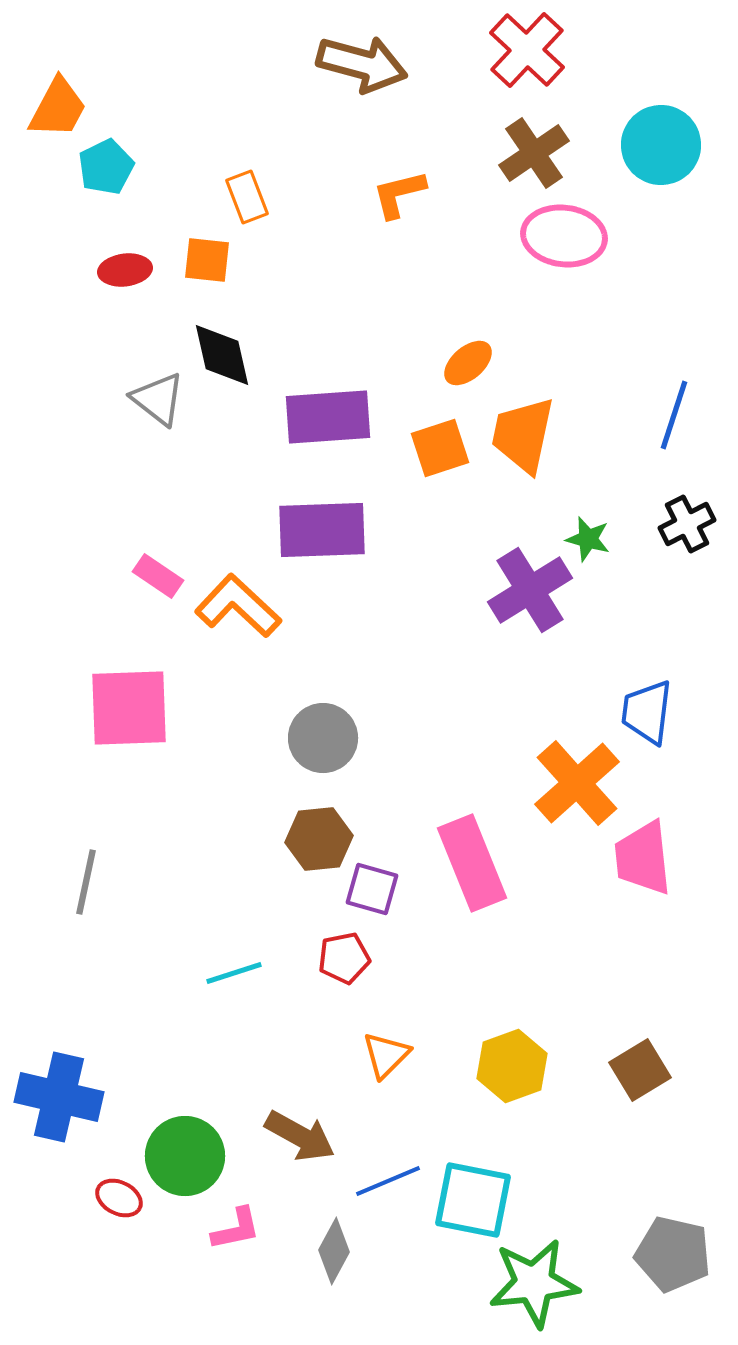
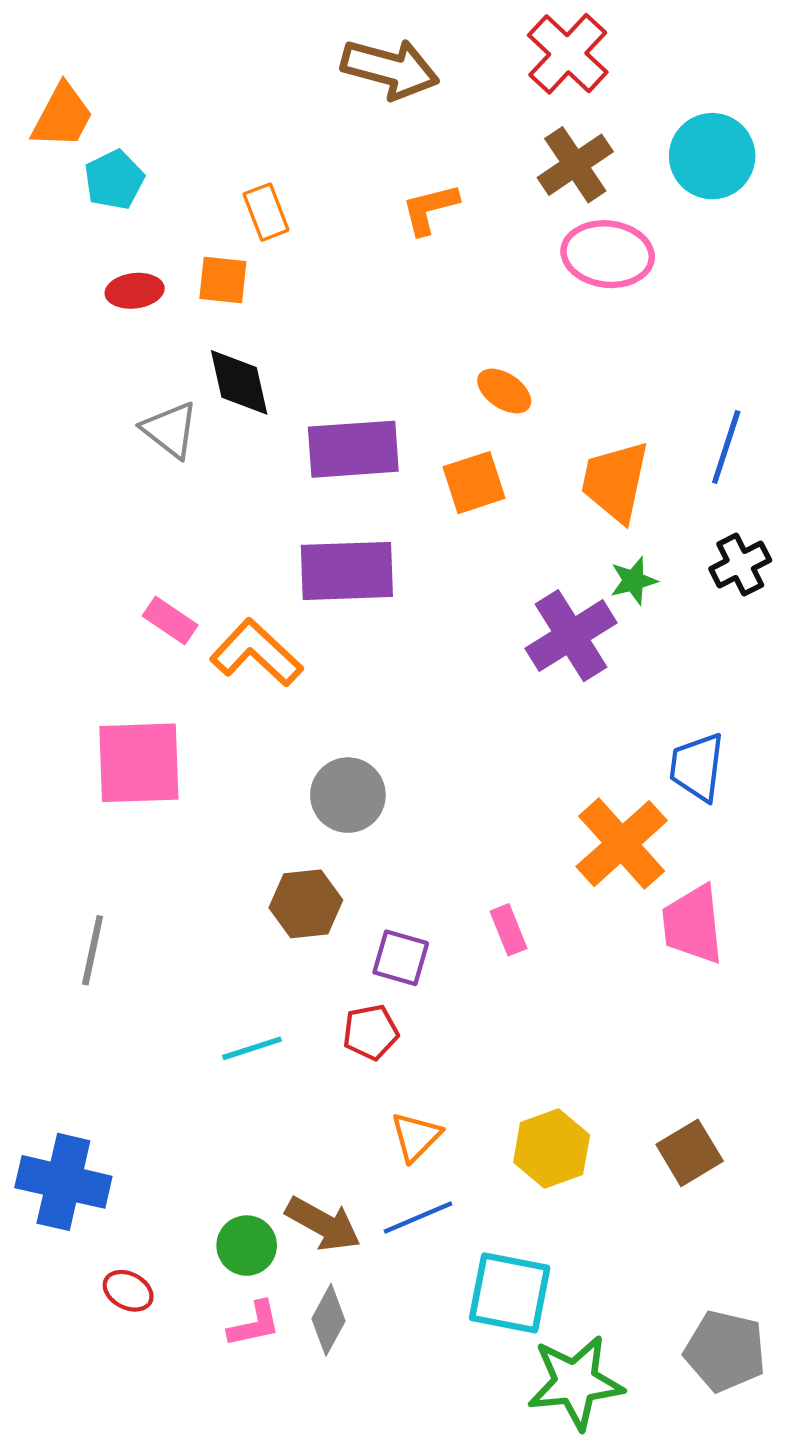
orange ellipse: (468, 363) -> (504, 391), turned 75
orange trapezoid: (523, 435) -> (615, 482), moved
green star: (588, 539) -> (633, 581), turned -30
brown hexagon: (319, 839) -> (306, 904), moved
pink rectangle: (472, 863) -> (508, 930), size x0.5
green circle: (185, 1156) -> (247, 1246), moved, size x0.7
blue line: (388, 1181) -> (418, 1218), moved
gray diamond: (334, 1251) -> (329, 1320), moved

